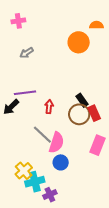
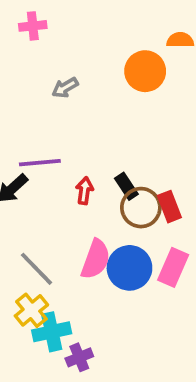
gray arrow: (27, 53) -> (65, 88), moved
black rectangle: (82, 100) -> (126, 186), moved
gray line: (42, 135) -> (37, 269), moved
blue circle: (61, 162) -> (129, 268), moved, size x1.5

